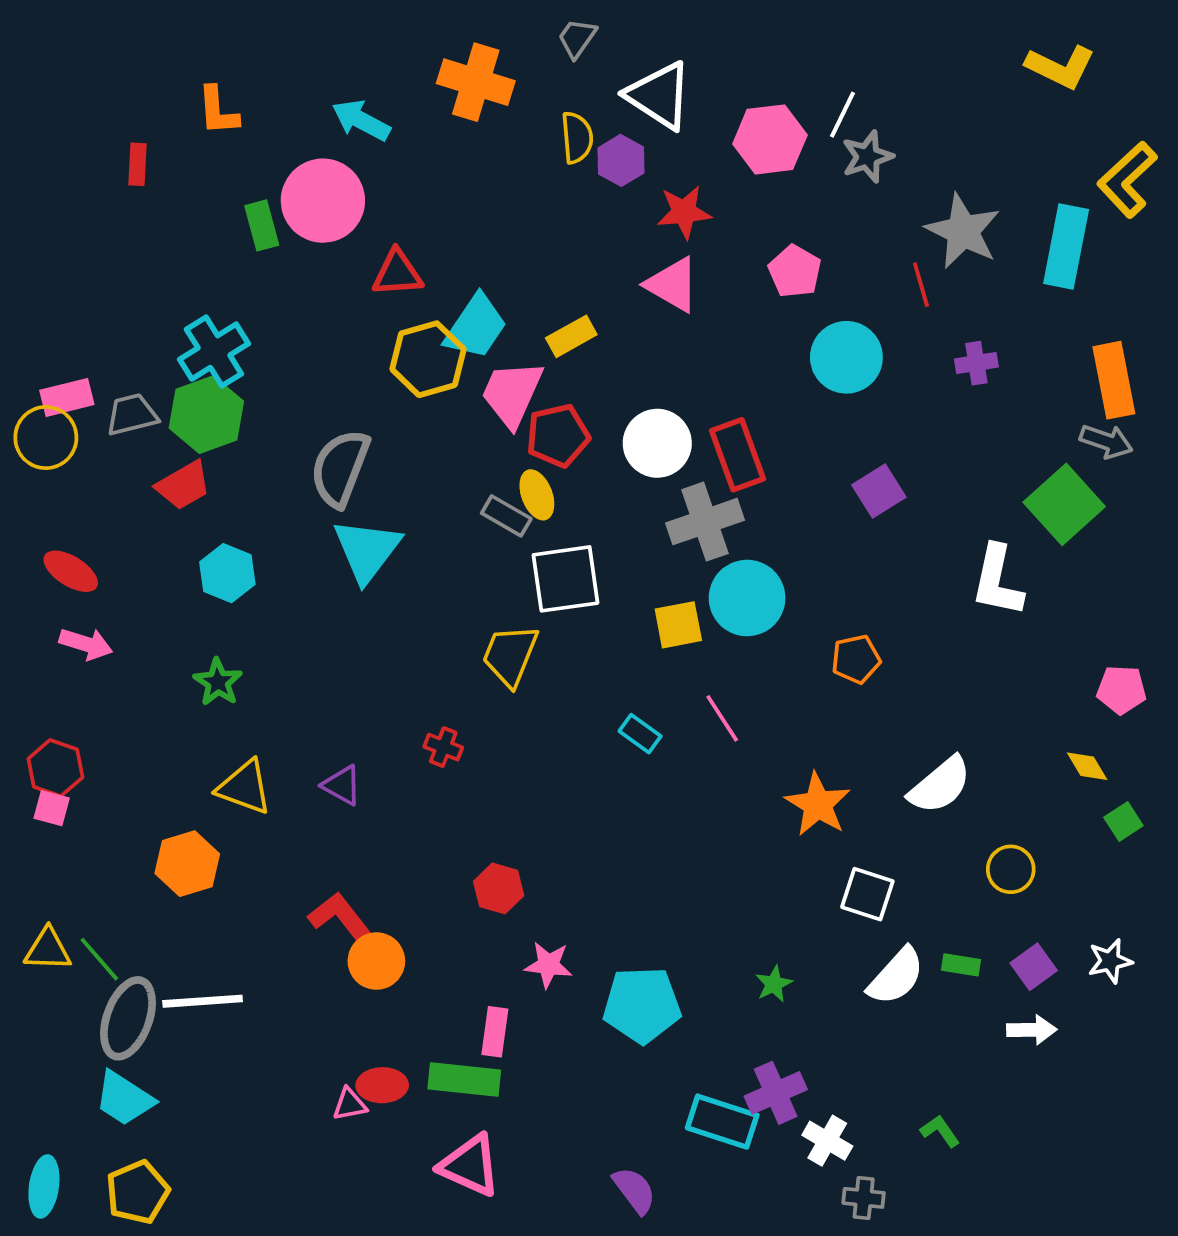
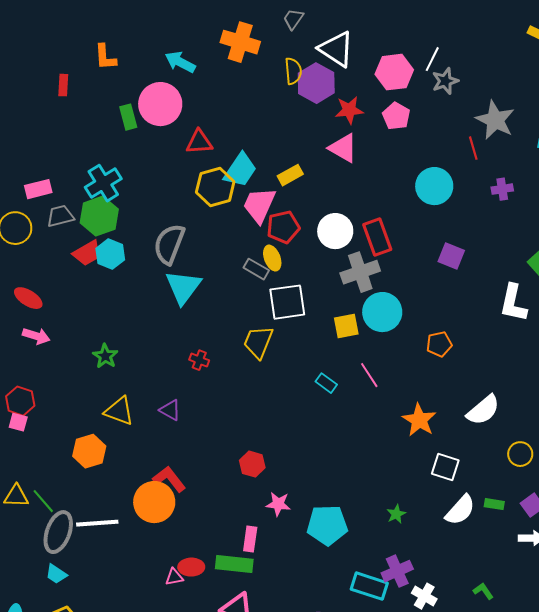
purple hexagon: (621, 160) -> (316, 83), size x1.5
pink pentagon: (795, 271) -> (396, 116), moved
pink rectangle: (67, 397) -> (38, 189), moved
purple square: (879, 491) -> (451, 256), turned -36
cyan hexagon: (227, 573) -> (110, 254), moved
red cross: (443, 747) -> (199, 360), moved
orange circle: (376, 961) -> (154, 502), moved, size x1.4
cyan trapezoid: (124, 1099) -> (56, 574), size x0.7

